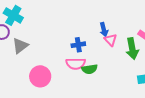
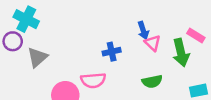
pink semicircle: (76, 64) -> (93, 80), moved
green semicircle: (89, 69) -> (152, 81), moved

